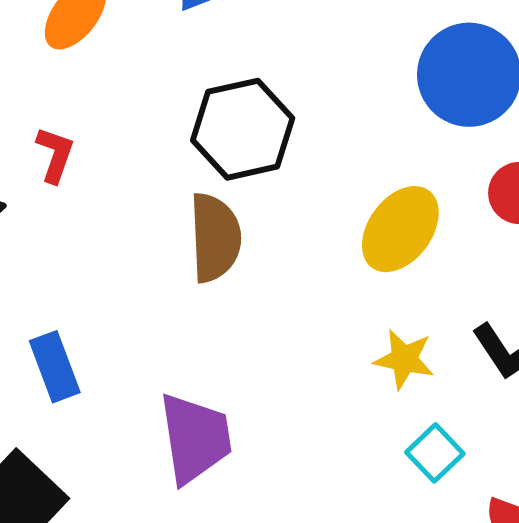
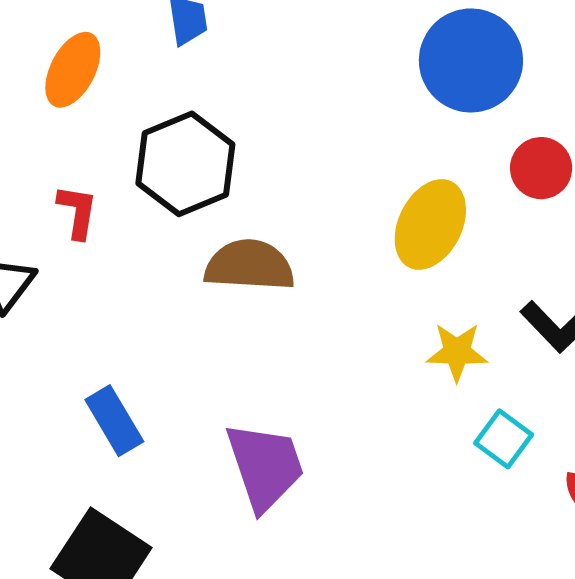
black hexagon: (243, 129) -> (185, 164), moved
brown semicircle: (215, 238) -> (249, 265), turned -74

